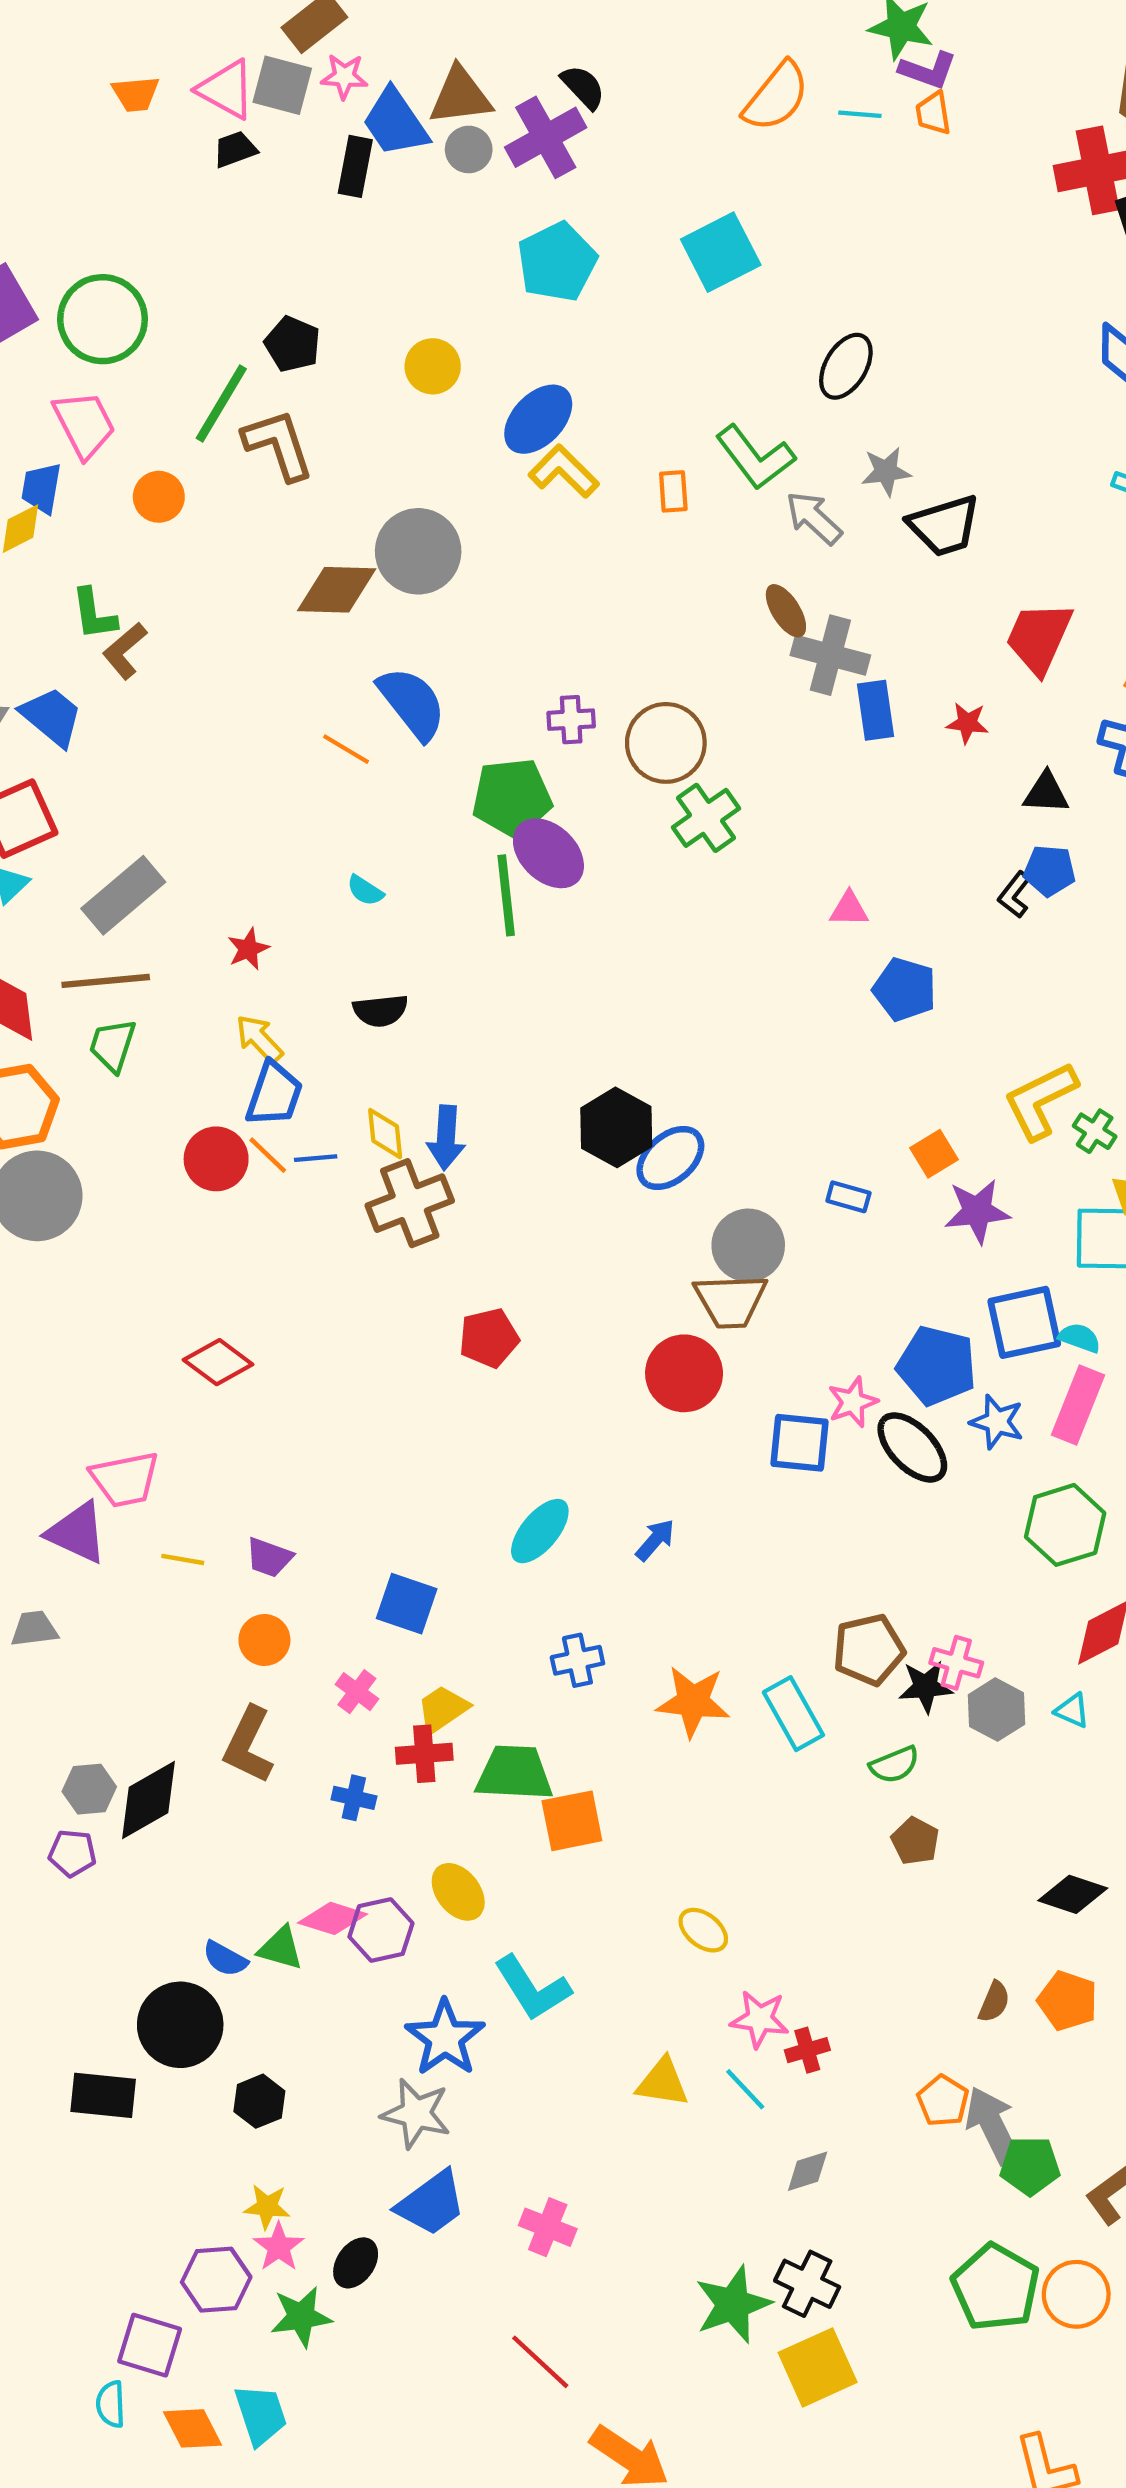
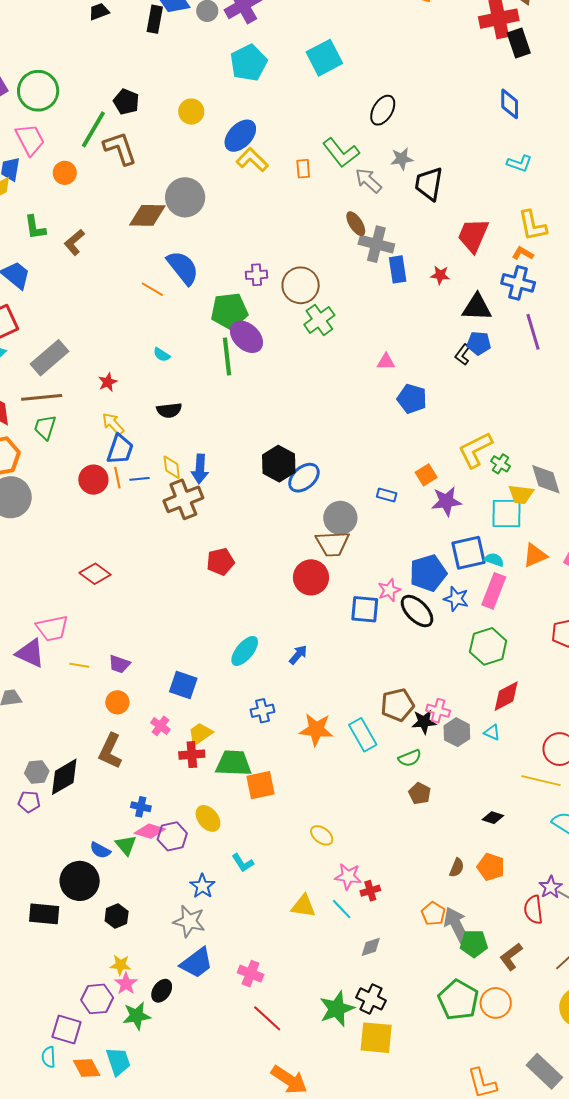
black trapezoid: (944, 526) -> (429, 184), turned 117
brown L-shape: (125, 651) -> (74, 242), moved
black triangle: (1046, 793) -> (477, 307), size x1.4
orange line: (268, 1155) -> (117, 478), turned 35
blue pentagon: (937, 1366) -> (428, 573), turned -30
blue cross: (354, 1798) -> (141, 807), moved
black diamond: (1073, 1894) -> (493, 818), size x0.7
green triangle: (281, 1948) -> (126, 845), turned 35
cyan L-shape: (532, 1988) -> (243, 863), size x0.6
blue star: (445, 2038) -> (202, 886), size x0.7
red line: (540, 2362) -> (267, 1018), moved
yellow square: (818, 2367) -> (376, 1038), turned 30

